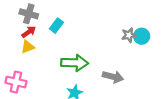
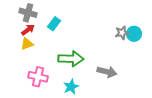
pink cross: (16, 82) -> (38, 77), moved

